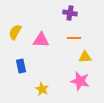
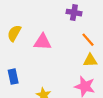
orange line: (74, 38) -> (88, 40), moved, turned 48
blue rectangle: (21, 66) -> (13, 77), moved

